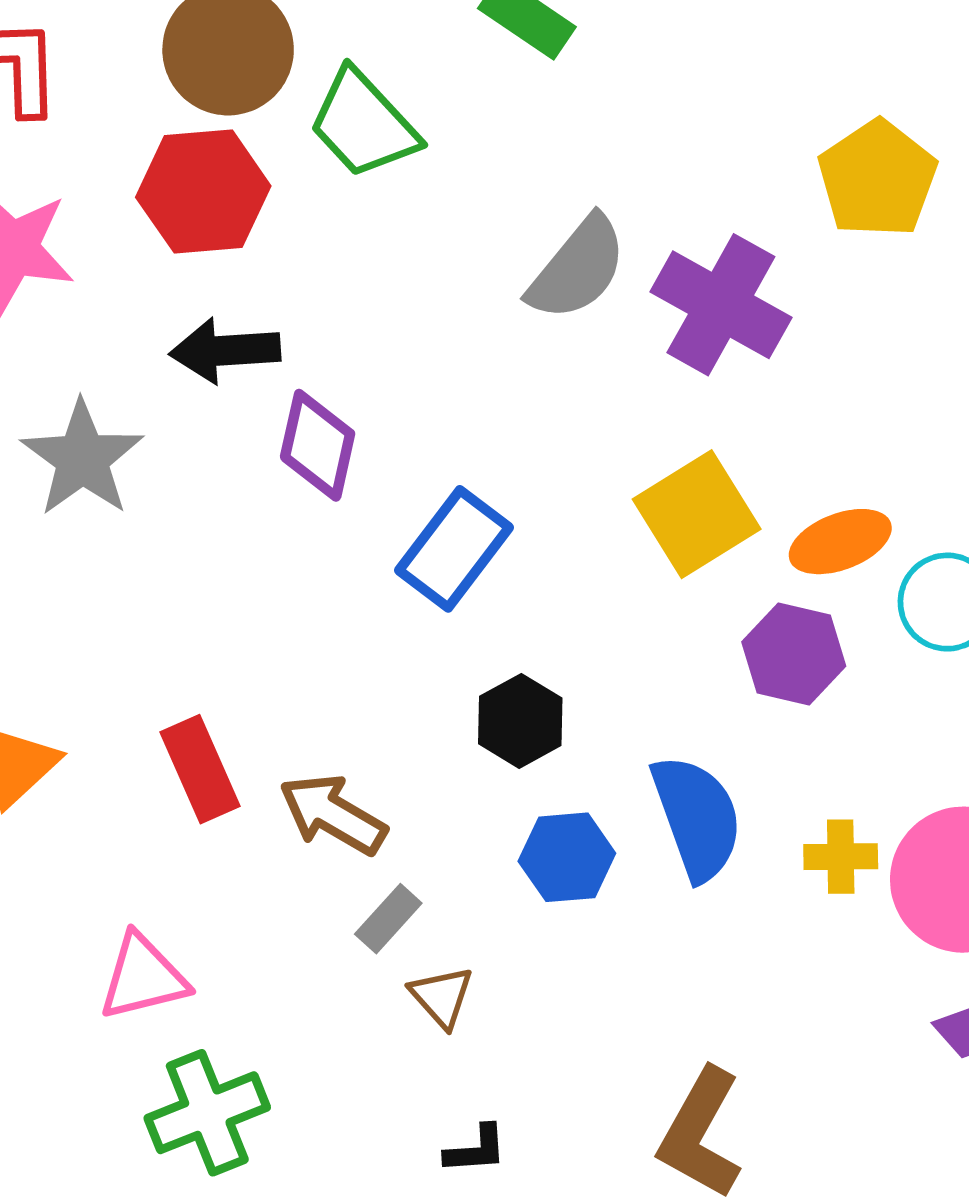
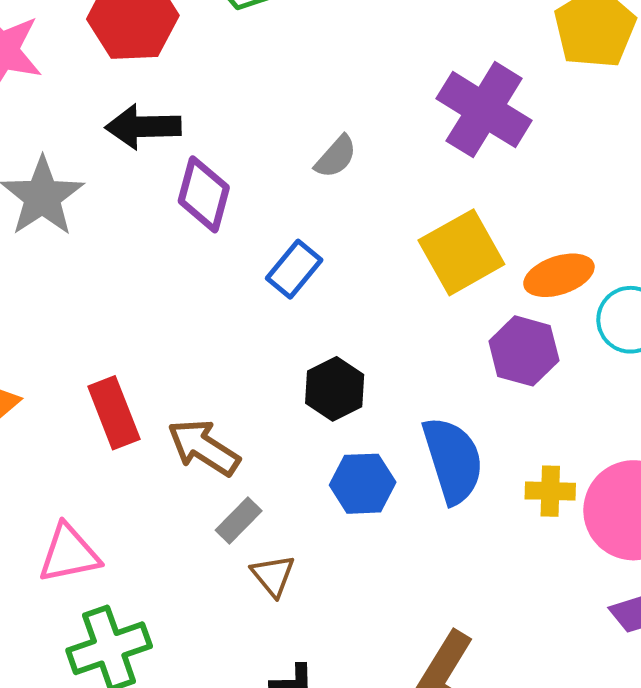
gray semicircle: (578, 268) -> (336, 157), moved, size x0.6
blue rectangle: (454, 549) -> (294, 269), size x0.7

